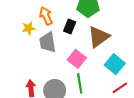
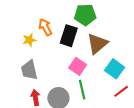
black rectangle: (70, 27) -> (69, 36), size x1.5
gray trapezoid: (48, 42) -> (29, 70), moved

